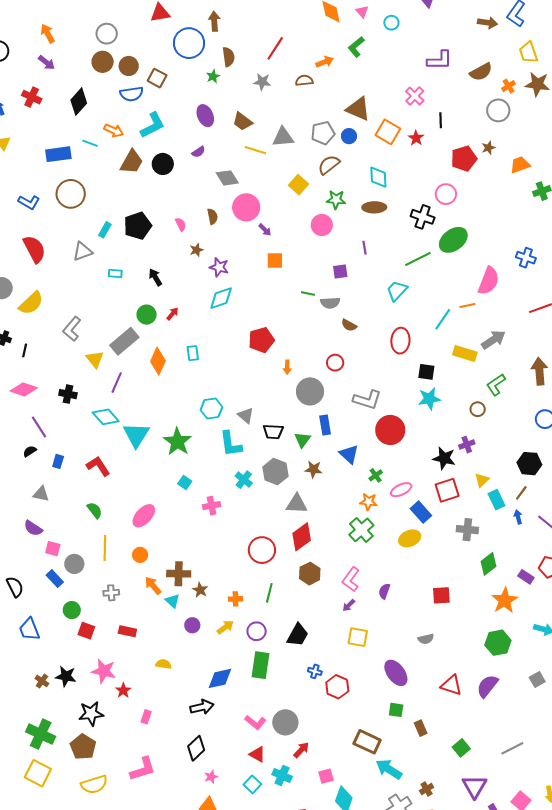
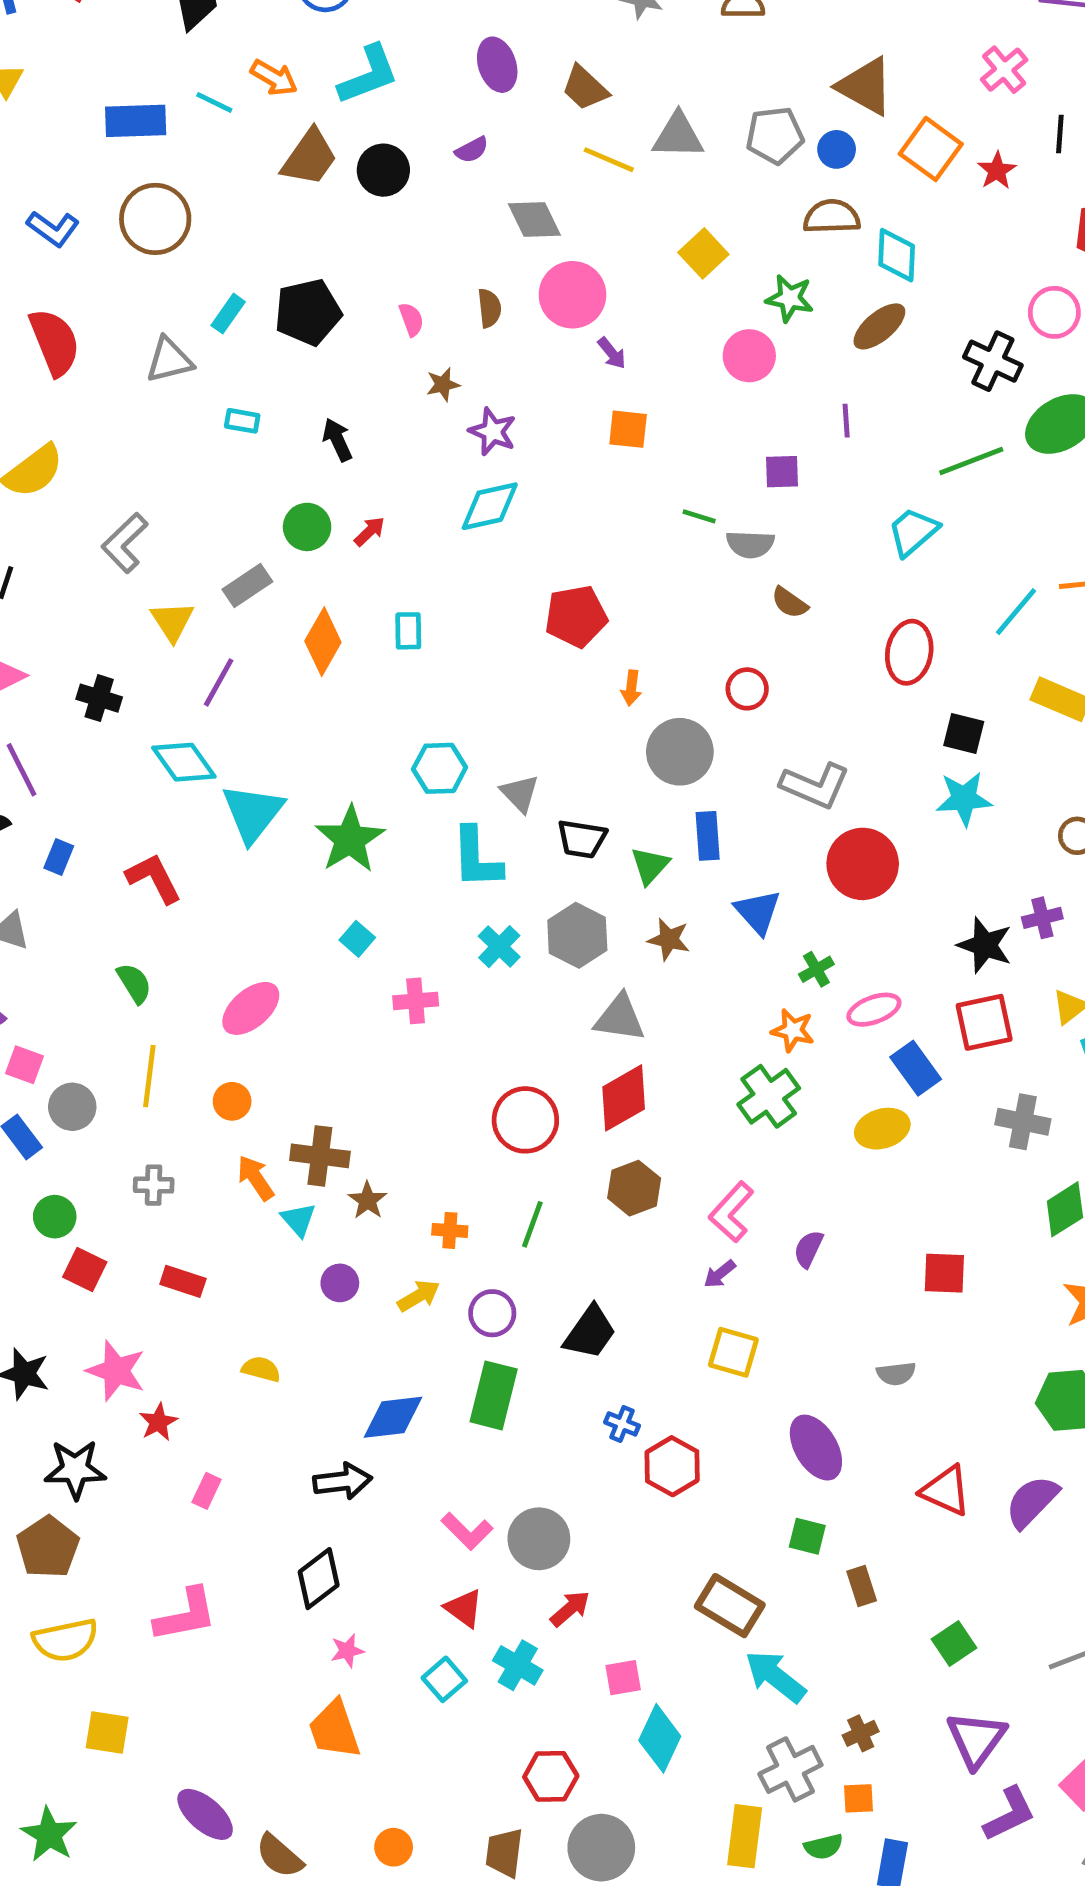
brown semicircle: (329, 165) -> (832, 217), moved, turned 30
brown ellipse: (374, 207) -> (879, 326), turned -45
gray rectangle: (124, 341) -> (247, 585), size x0.7

